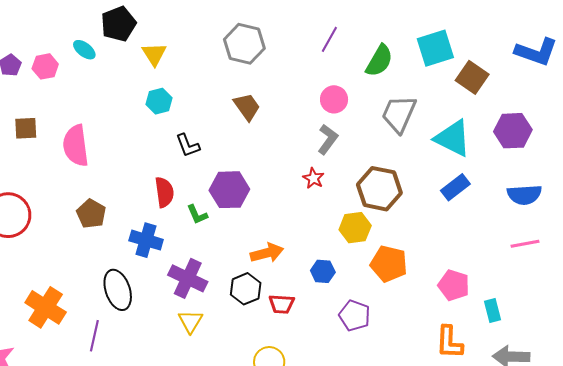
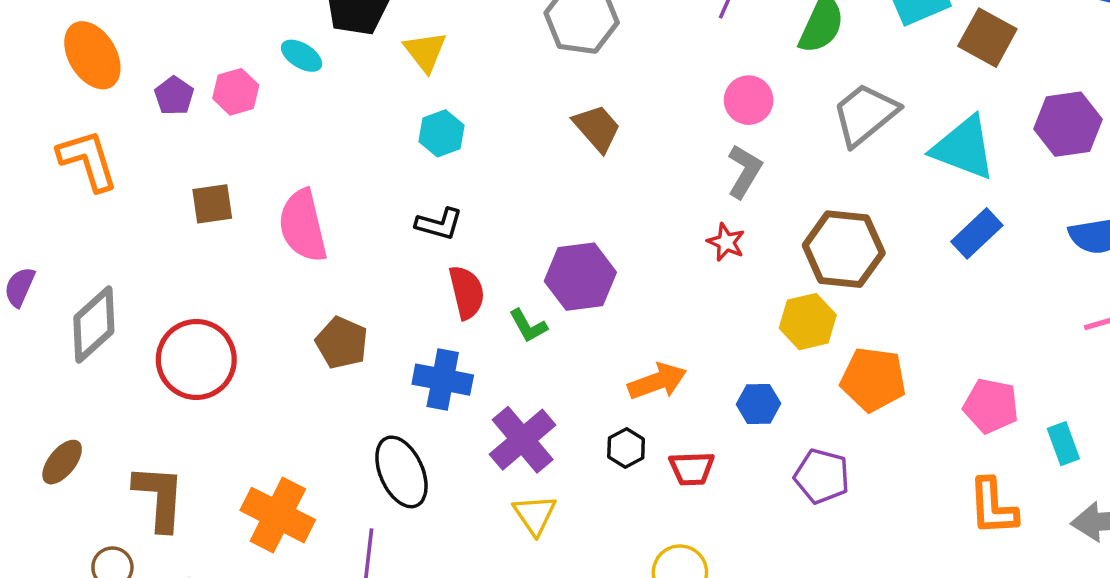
gray trapezoid: (399, 114) -> (865, 114), turned 33
black L-shape: (188, 145) -> (439, 224), moved, turned -48
purple cross: (188, 278) -> (523, 440), turned 30
black hexagon: (246, 289) -> (626, 448), size x0.7

